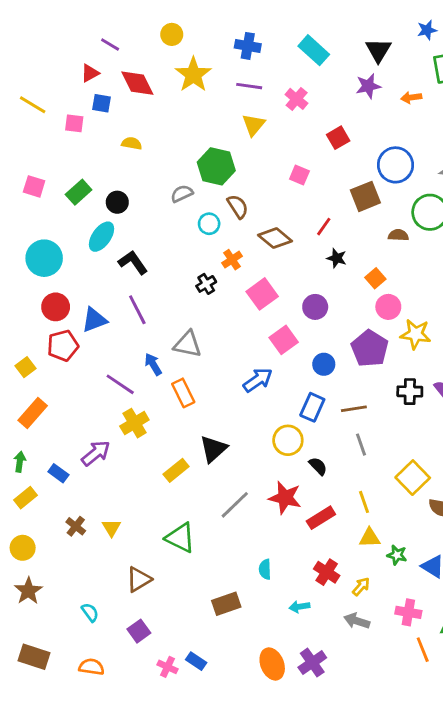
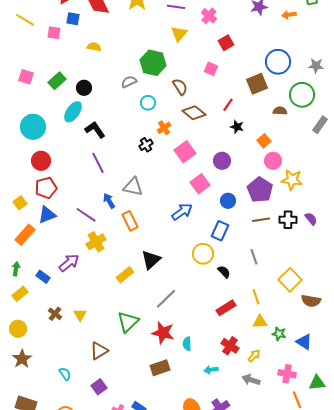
red square: (338, 138) -> (226, 43), moved
brown semicircle: (238, 207) -> (180, 87), moved
blue triangle: (94, 320) -> (47, 215), moved
brown line: (354, 409) -> (261, 220), moved
red star: (285, 498) -> (163, 333), moved
green triangle: (180, 538) -> (128, 322), turned 50

